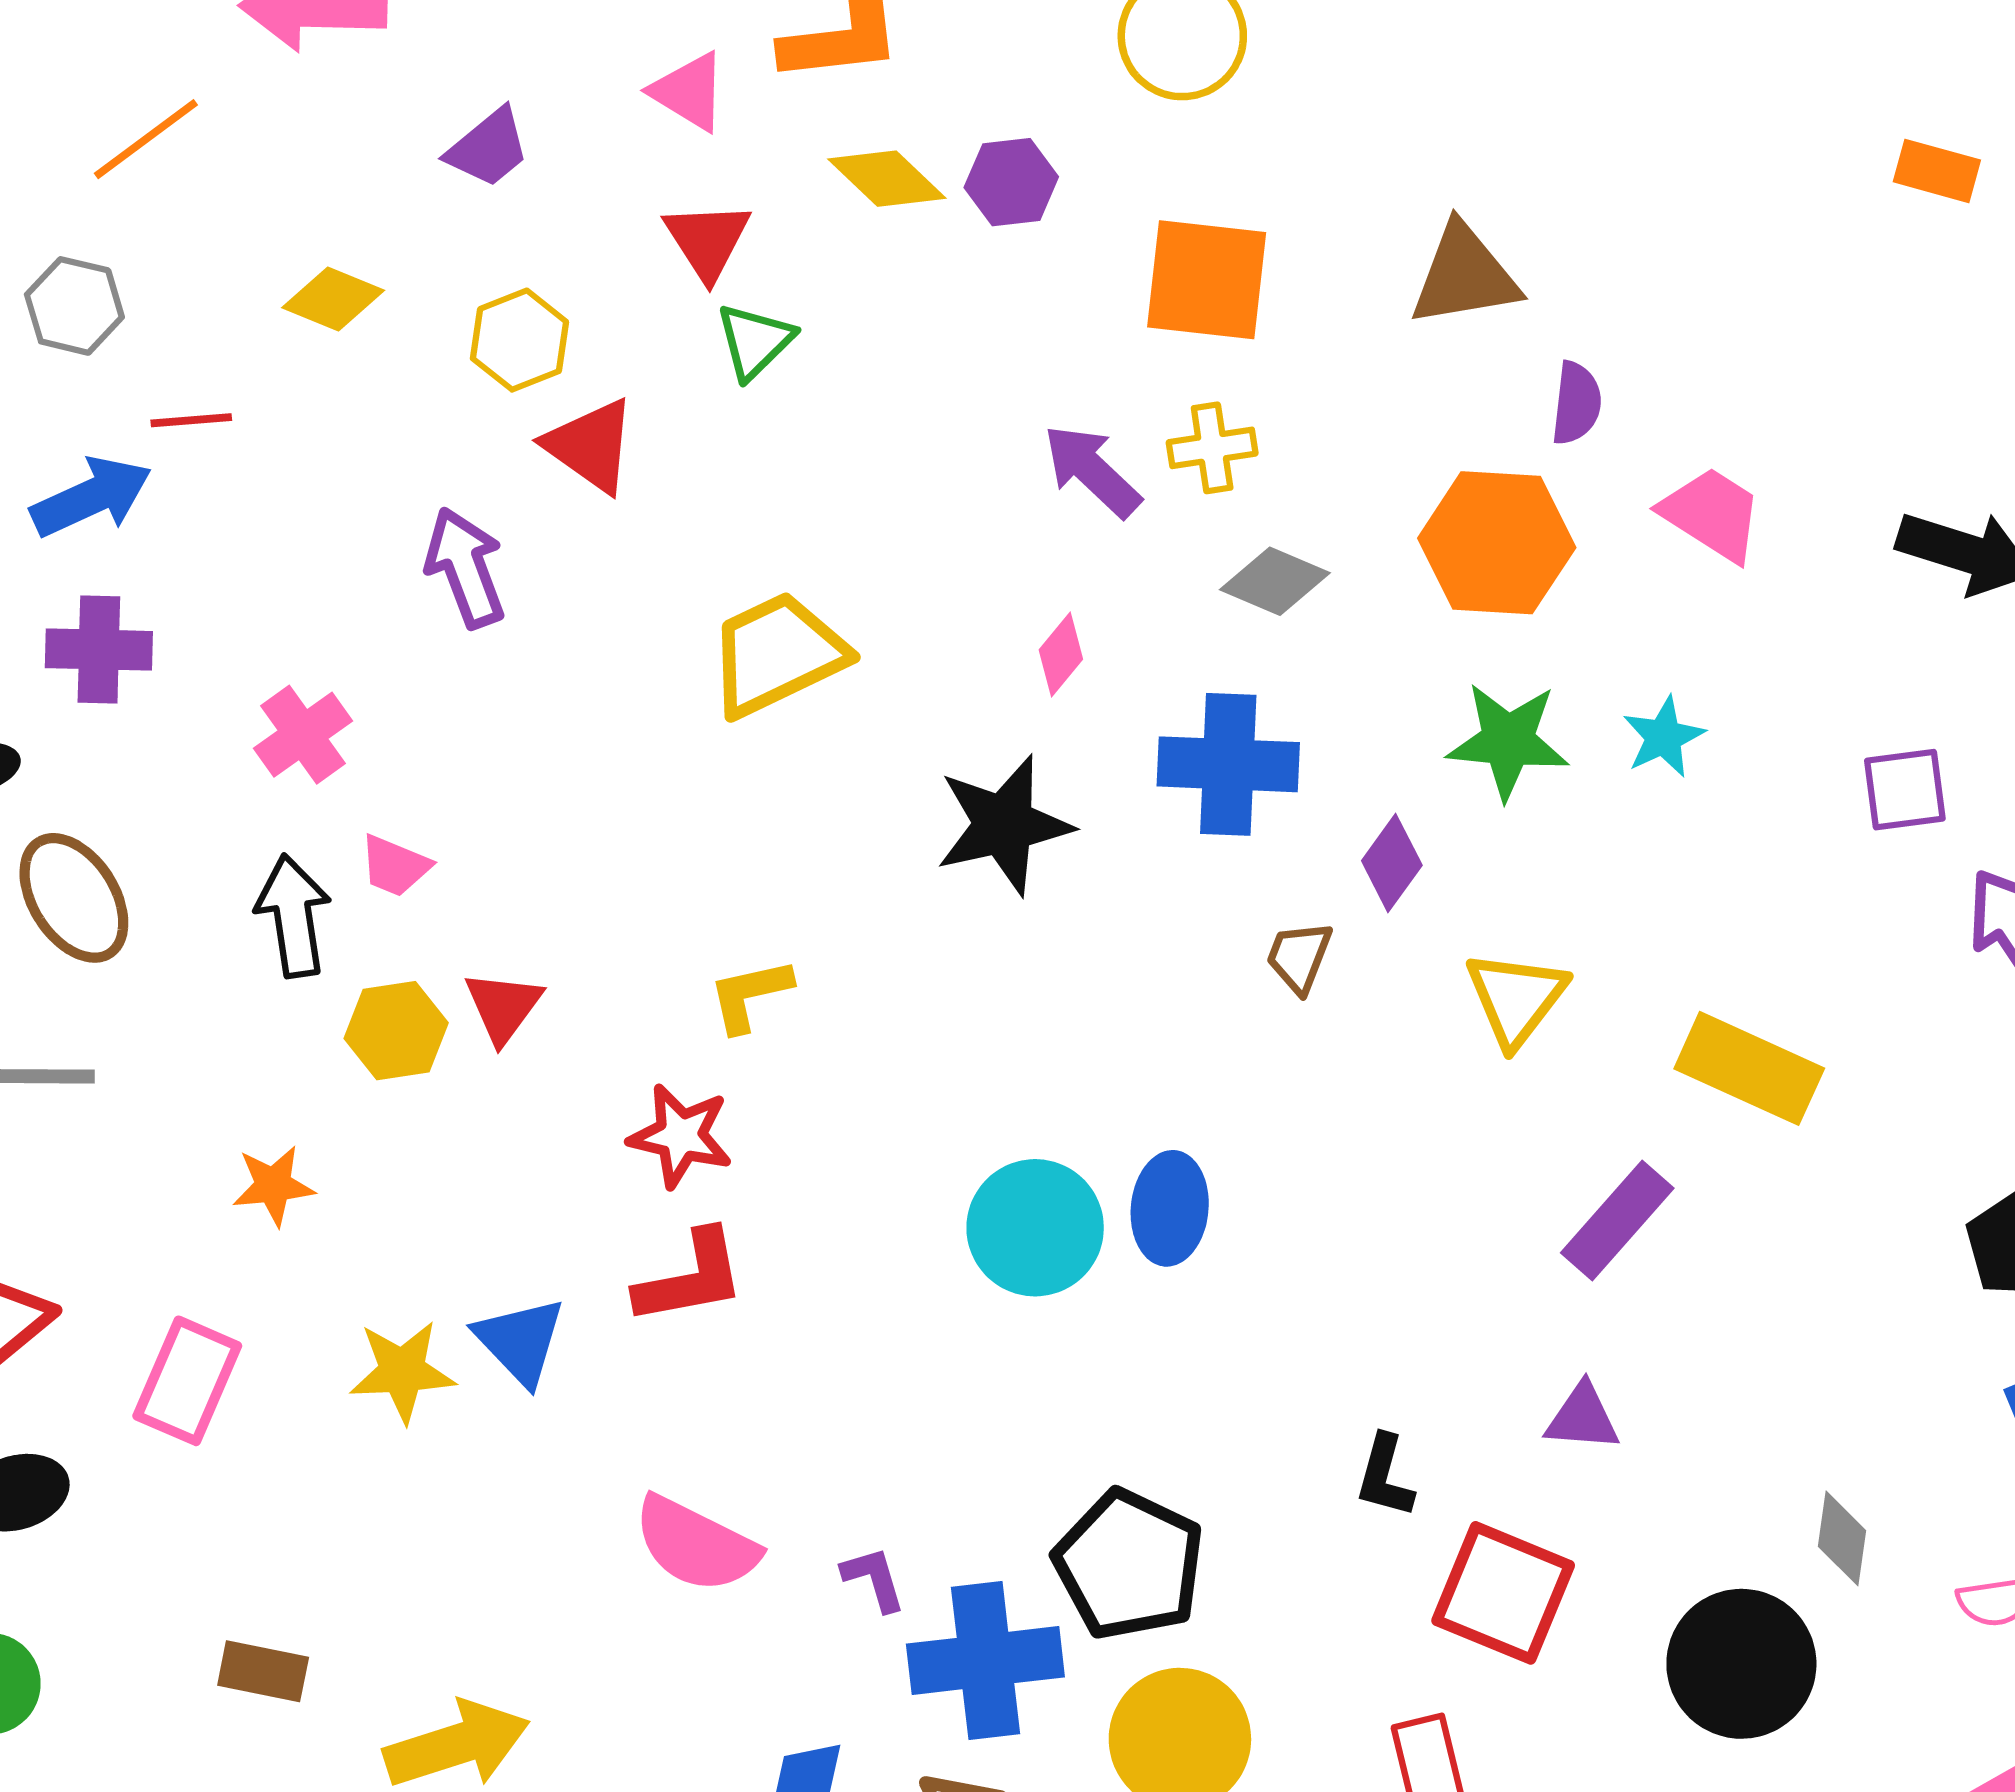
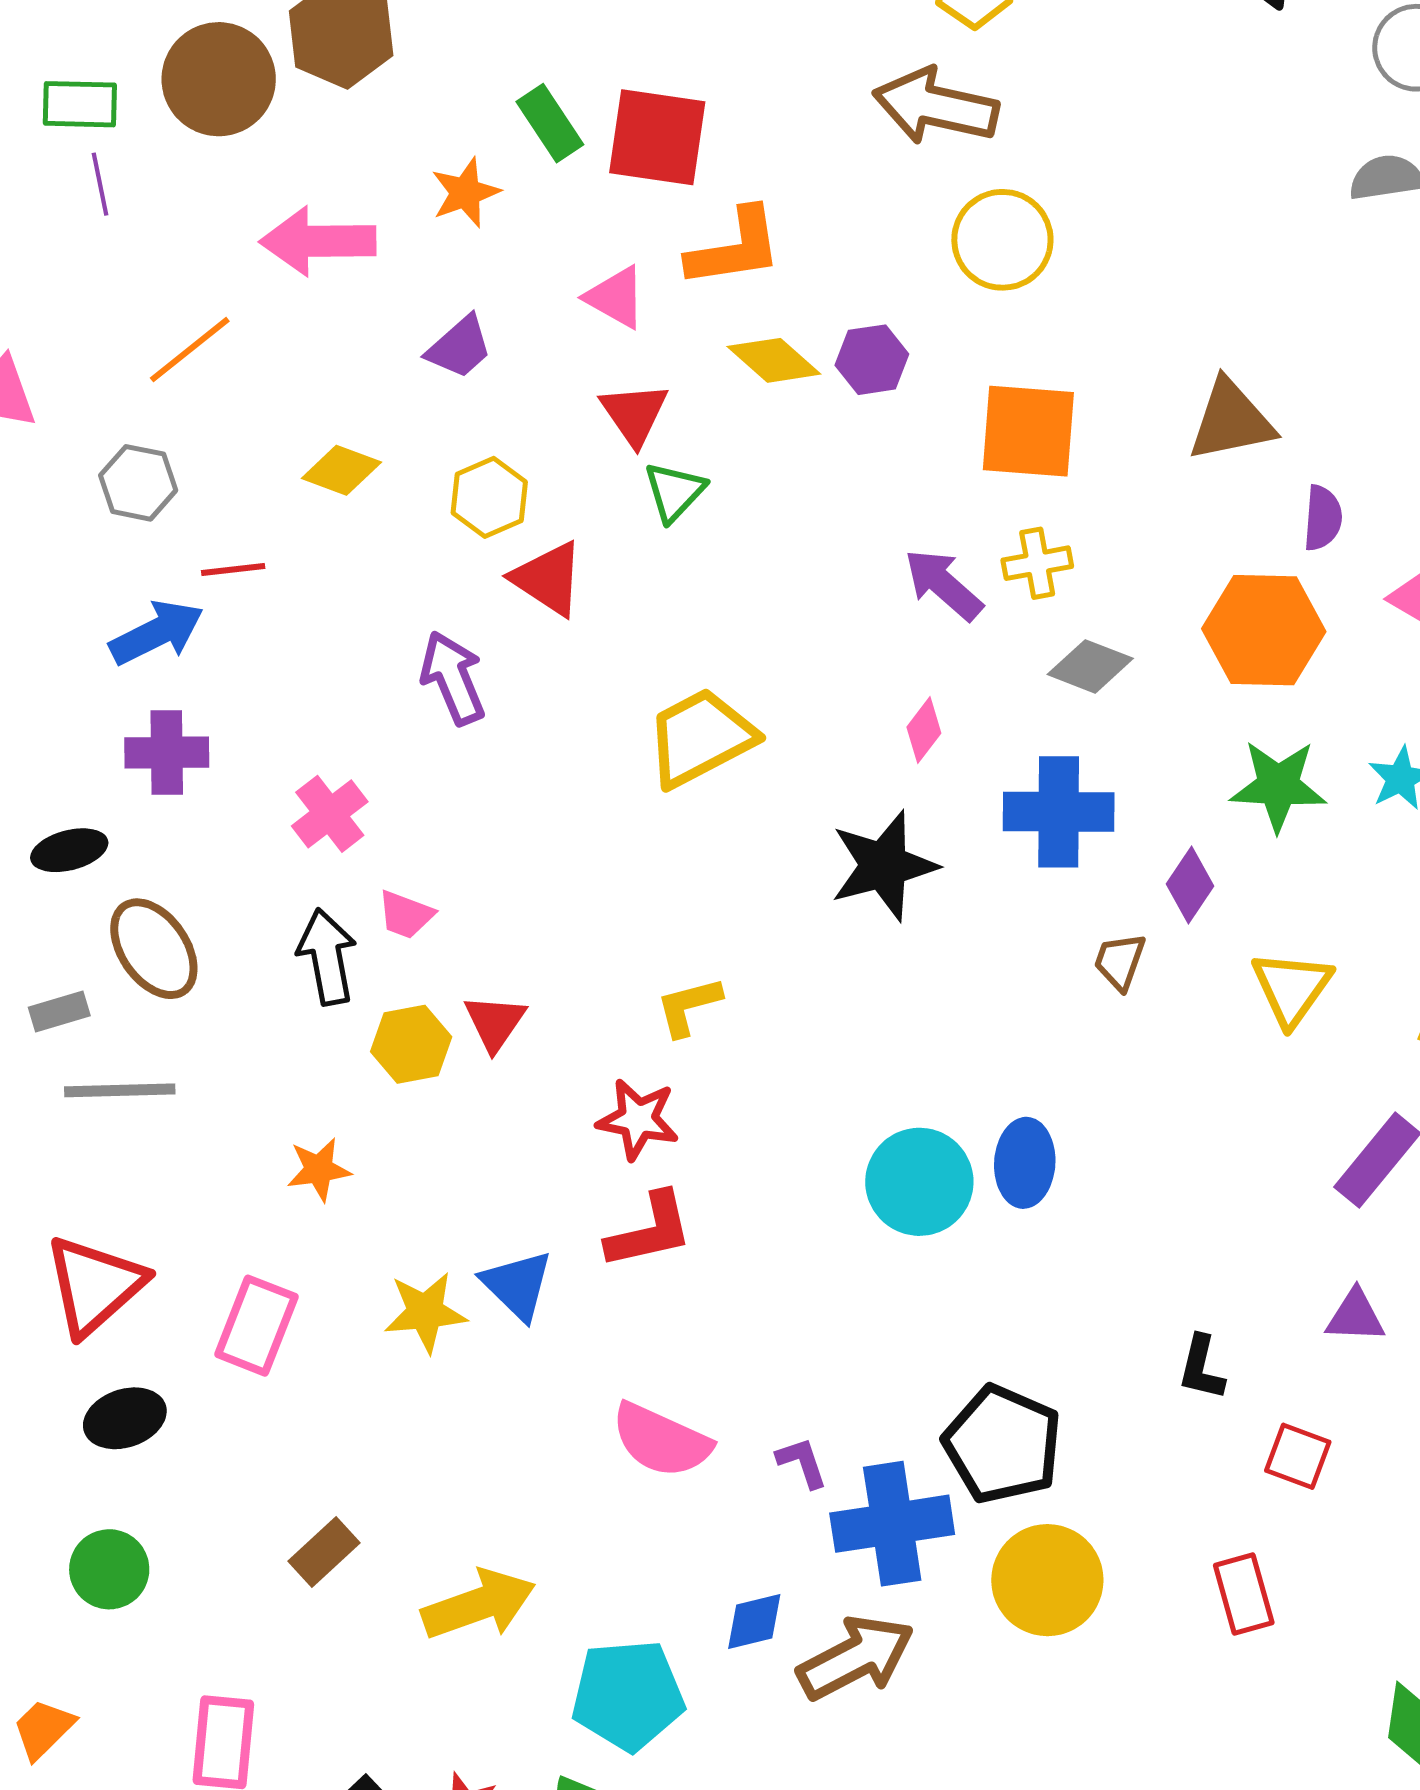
red square: (1503, 1593) -> (1298, 1456), size x0.6
brown rectangle: (263, 1671) -> (324, 1552), turned -52

